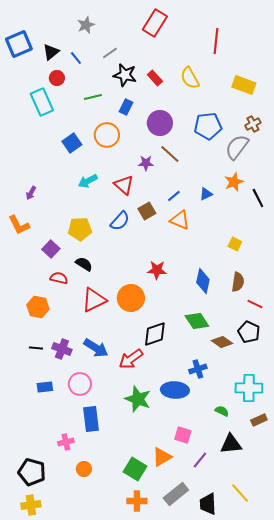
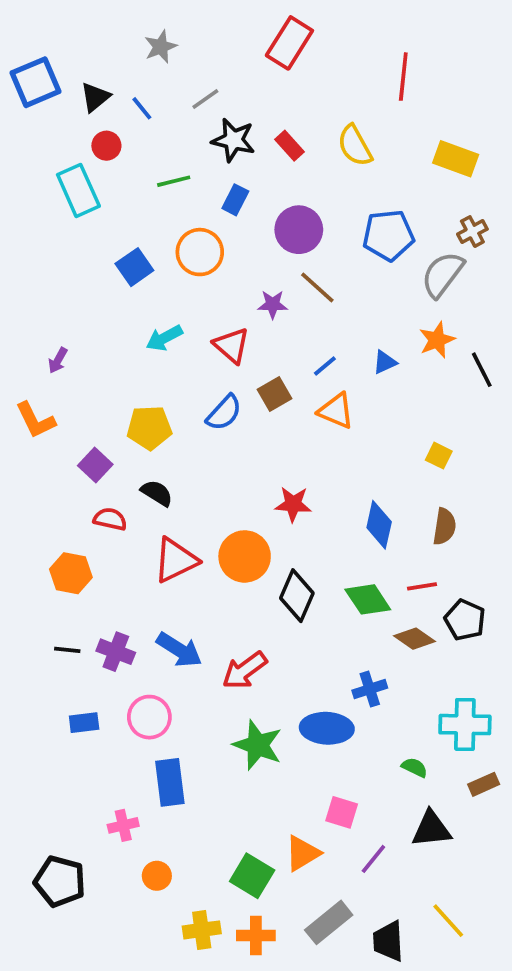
red line: (255, 304) -> (422, 586), moved, turned -35
black diamond: (155, 334) -> (297, 596), moved, turned -48
yellow cross: (31, 505) -> (202, 930), moved

